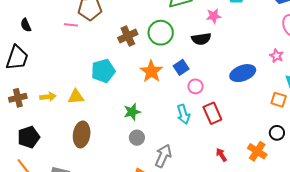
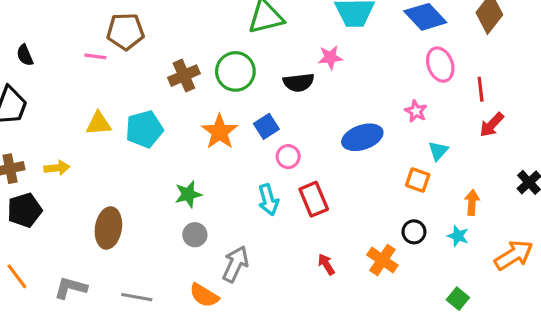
pink star: (214, 16) -> (330, 57), moved
yellow triangle: (76, 97) -> (99, 124), moved
black pentagon: (29, 137) -> (25, 210), moved

